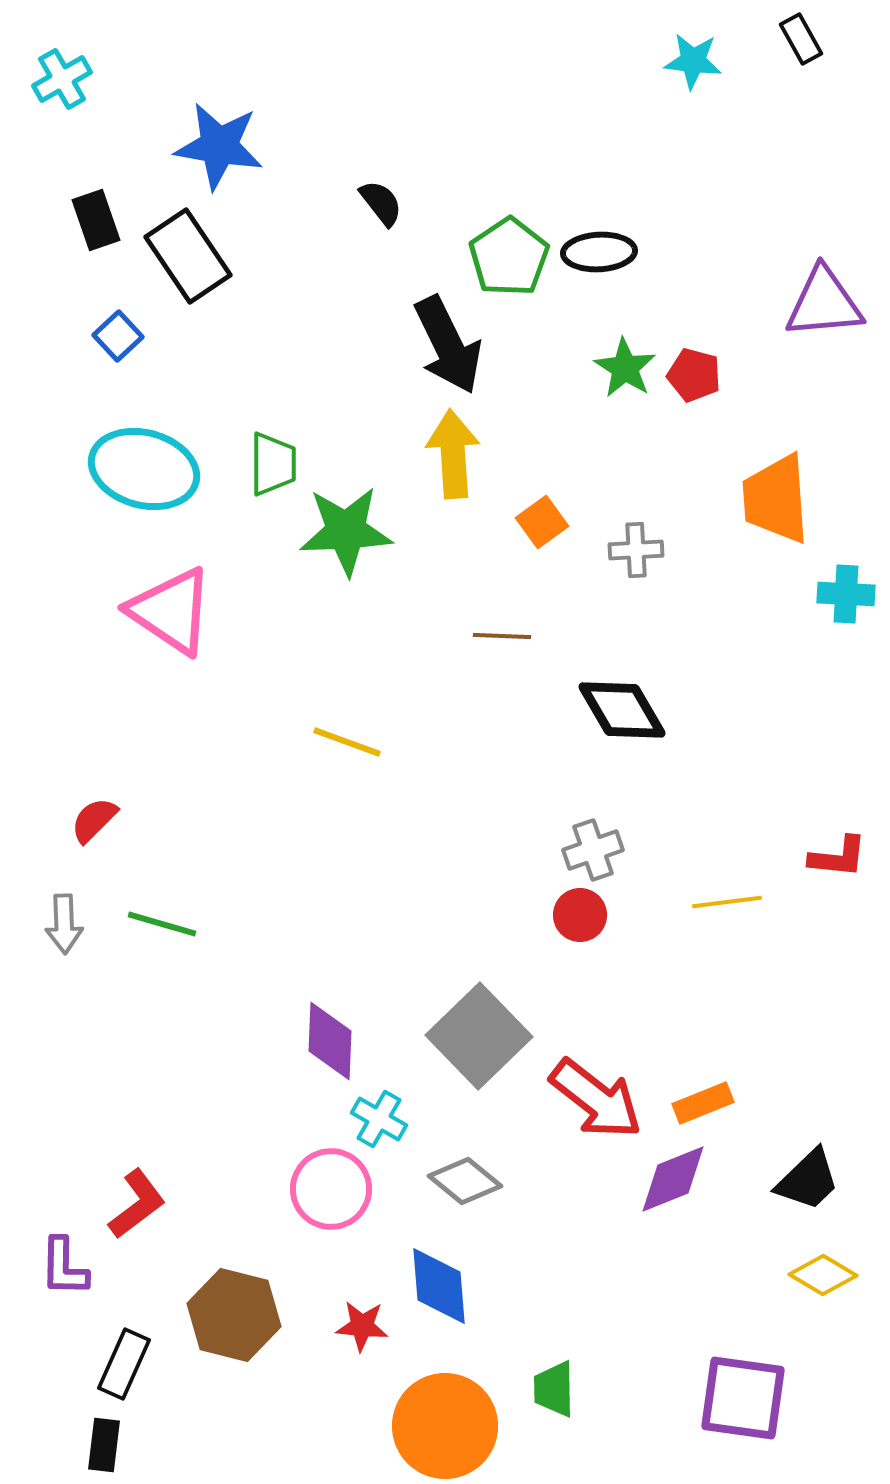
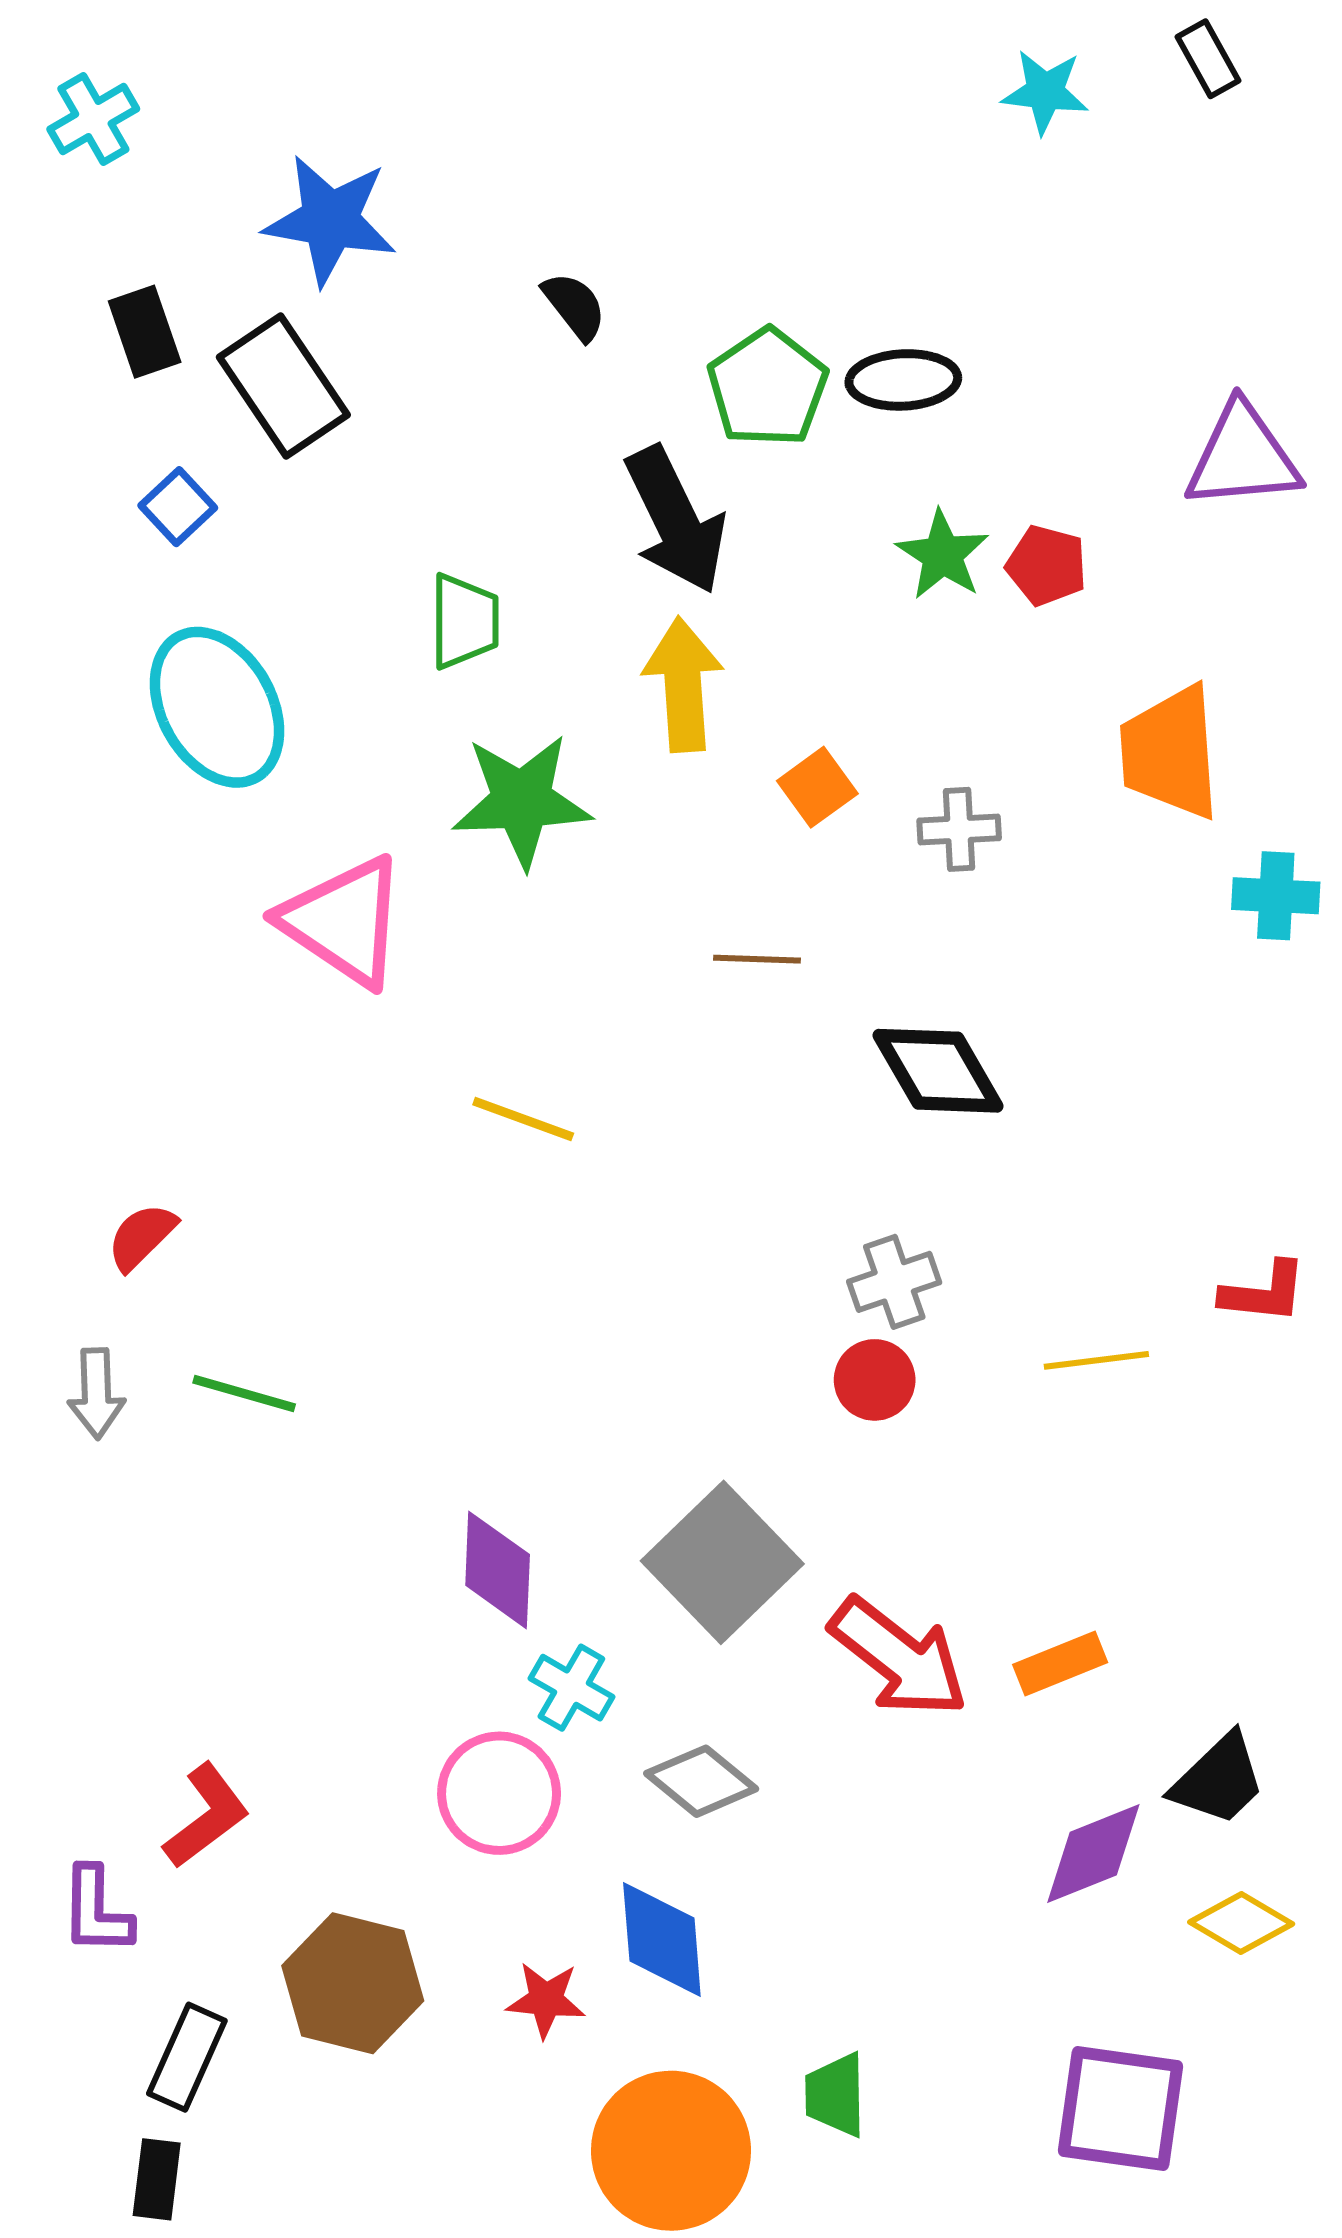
green trapezoid: (273, 464) -> (464, 621), moved
cyan ellipse: (144, 469) -> (217, 707), turned 46
pink triangle: (171, 611) -> (344, 921), moved
purple diamond: (673, 1179) -> (1093, 1854), moved

